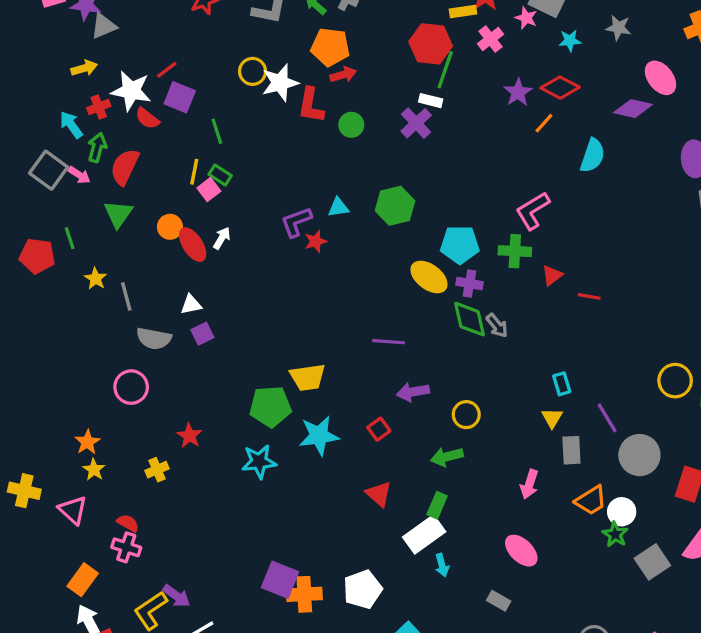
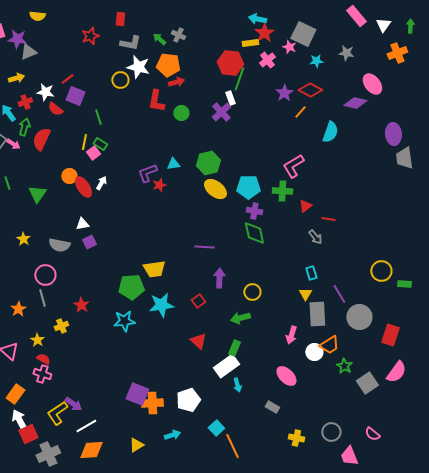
white star: (280, 83) -> (138, 67), moved, turned 30
white star: (131, 91) -> (45, 92), size x0.7
white rectangle: (431, 101) -> (230, 98), turned 56
green triangle: (118, 214) -> (37, 194), moved
yellow ellipse: (429, 277) -> (215, 189), moved
yellow star: (96, 279) -> (23, 239), moved
gray line: (126, 296) -> (42, 298), moved
gray arrow: (497, 326) -> (315, 237), moved
purple arrow: (413, 392) -> (219, 278), turned 102
gray rectangle: (571, 450) -> (317, 314), size x1.4
yellow star: (94, 470) -> (37, 340), moved
white circle: (622, 512) -> (314, 352), moved

